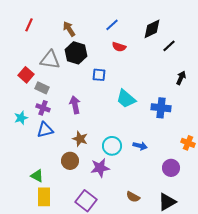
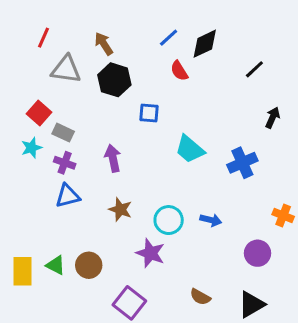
black diamond: (152, 29) -> (205, 44), moved
red semicircle: (119, 47) -> (179, 71), turned 40
gray triangle: (50, 60) -> (66, 69), moved
blue cross: (161, 108) -> (242, 163), turned -30
cyan star: (21, 118) -> (31, 148), moved
brown circle: (70, 161) -> (89, 265), moved
purple star: (100, 168) -> (151, 253), turned 30
yellow rectangle: (44, 197) -> (22, 271), moved

